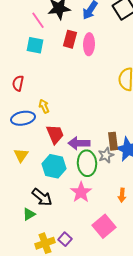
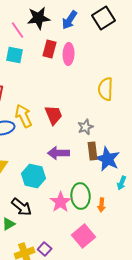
yellow arrow: (44, 106) -> (24, 116), size x1.6
red trapezoid: (55, 134) -> (54, 115), moved
gray star: (106, 155) -> (86, 127), moved
green ellipse: (87, 163) -> (81, 196), moved

